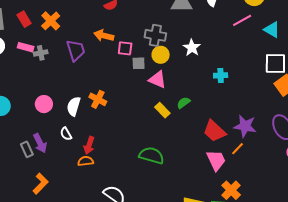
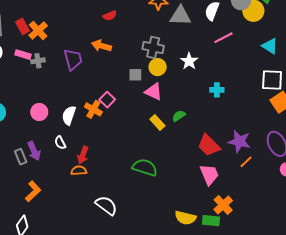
pink line: (242, 20) -> (223, 38), moved
orange cross: (51, 21) -> (38, 31), moved
pink square: (125, 48) -> (107, 100), moved, turned 35
orange line: (238, 149) -> (246, 162), moved

